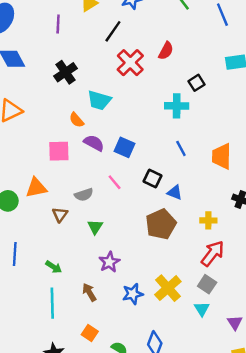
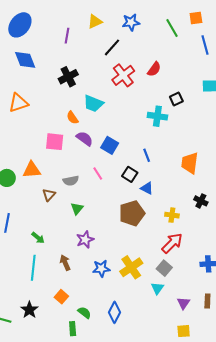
blue line: (181, 148) -> (147, 155), moved

